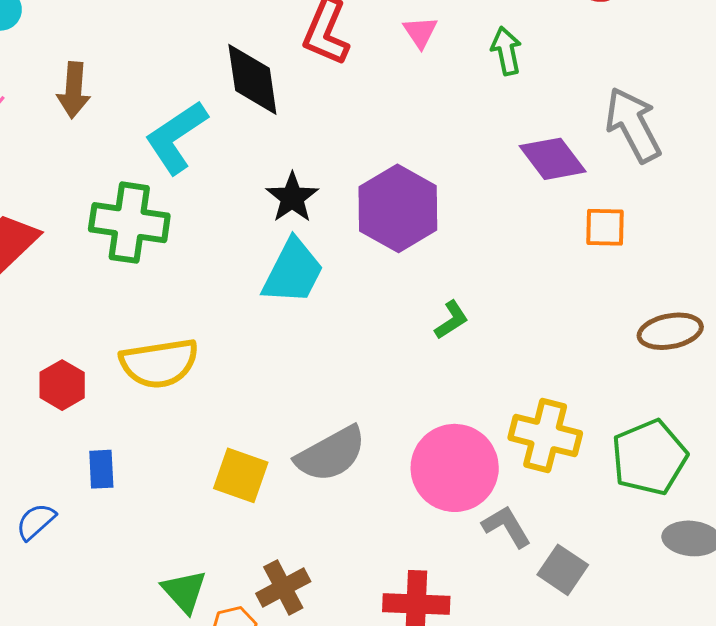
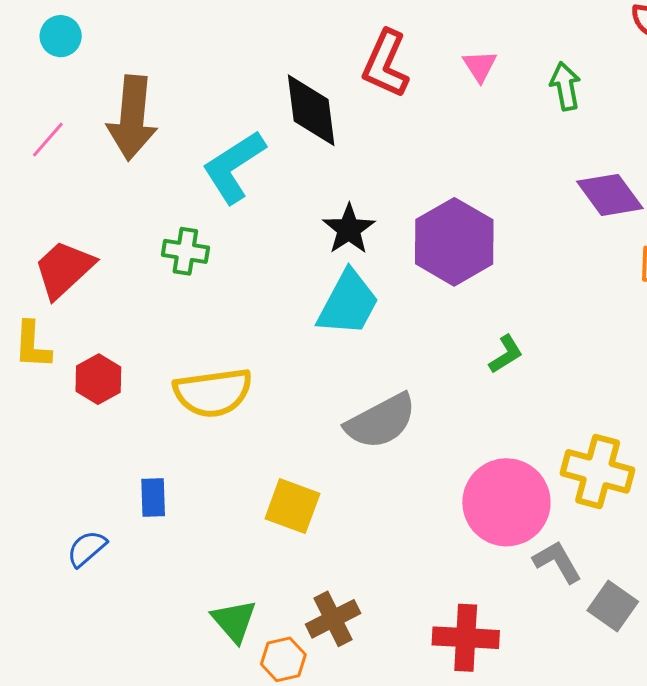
brown arrow: (74, 90) -> (132, 118), size x1.5
green cross: (129, 223) -> (185, 251), size x0.6
red hexagon: (62, 385) -> (98, 379), moved
gray semicircle: (331, 454) -> (381, 421), moved

